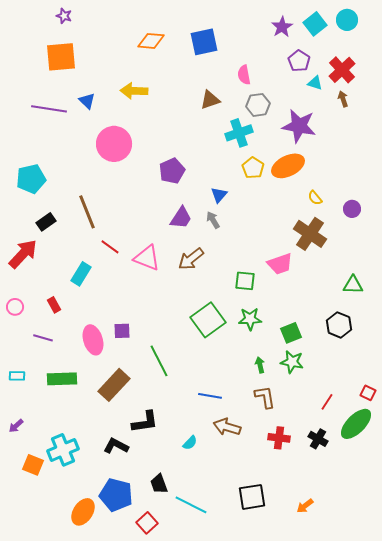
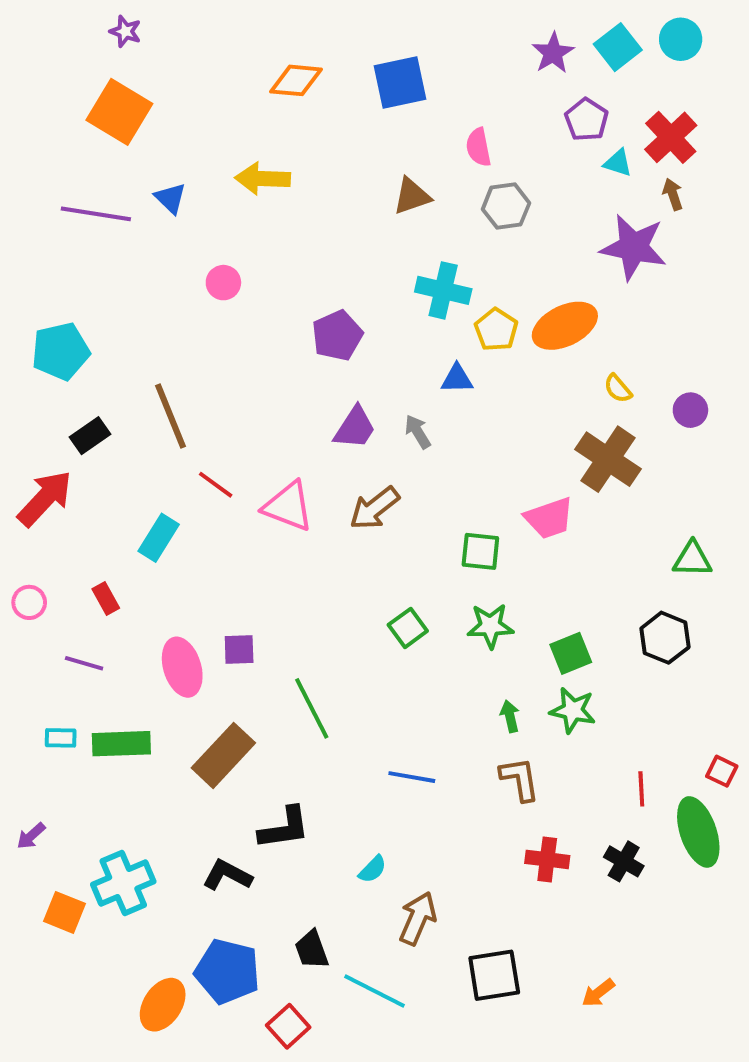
orange square: (61, 57) -> (119, 112), turned 36
purple star: (299, 126) -> (634, 247), moved
cyan cross: (239, 133) -> (443, 290), moved, turned 32
pink circle: (114, 144) -> (223, 283), size x0.5
blue triangle: (219, 195) -> (457, 379), moved, turned 48
green square: (208, 320) -> (408, 628), size x0.6
cyan rectangle: (17, 376) -> (61, 738), moved
red line: (327, 402) -> (641, 789), turned -36
green ellipse: (356, 424) -> (698, 832), turned -64
brown arrow: (227, 427) -> (418, 918), moved, turned 96

